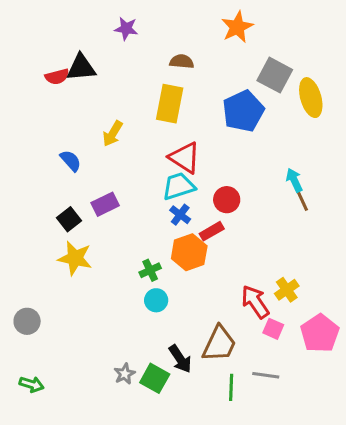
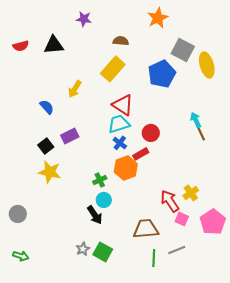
red semicircle: (57, 77) -> (21, 46), moved
yellow rectangle: (170, 104) -> (113, 69), turned 30
brown trapezoid: (219, 344) -> (146, 229), turned -120
black arrow: (180, 359) -> (95, 215), moved
gray line: (266, 375) -> (177, 250), turned -30

